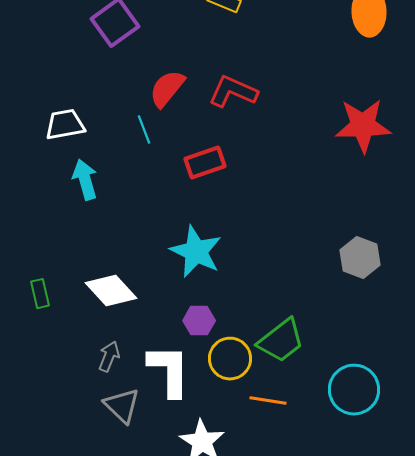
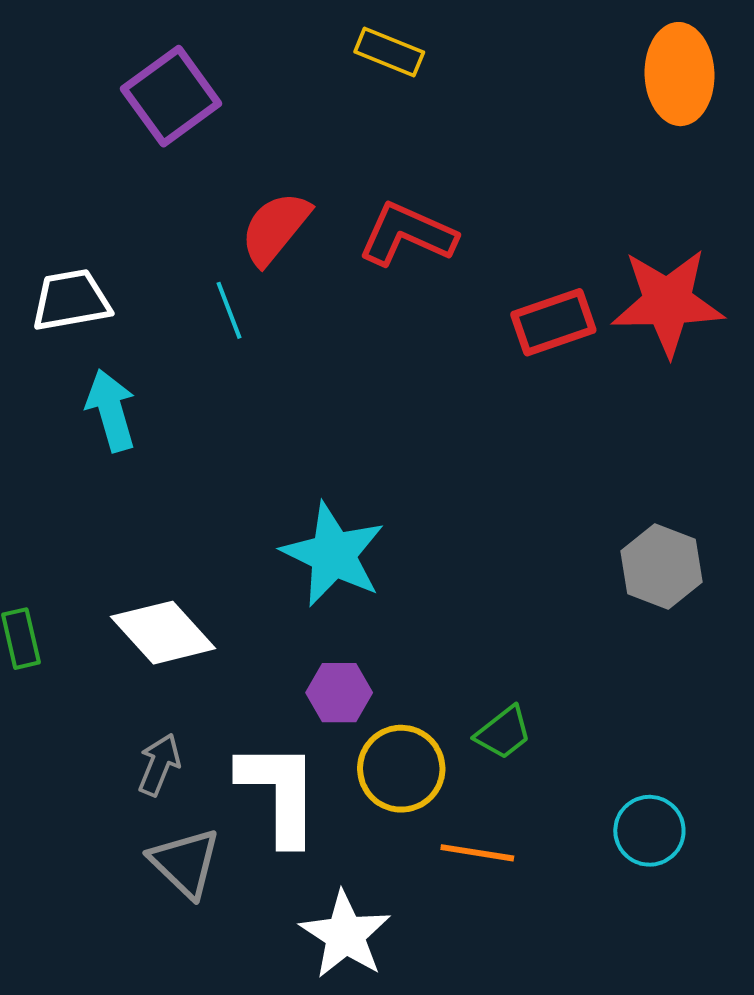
red rectangle: (205, 163) -> (553, 322), moved
green trapezoid: (281, 341) -> (503, 733), size x0.6
cyan circle: (354, 390) -> (649, 831), size x0.7

